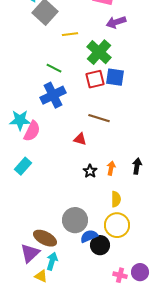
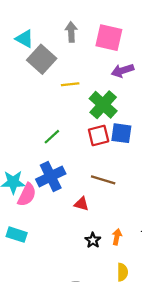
green line: (54, 68) -> (52, 137), moved, turned -70
blue cross: (53, 95) -> (51, 176), moved
cyan rectangle: (23, 166) -> (17, 235), turned 66

